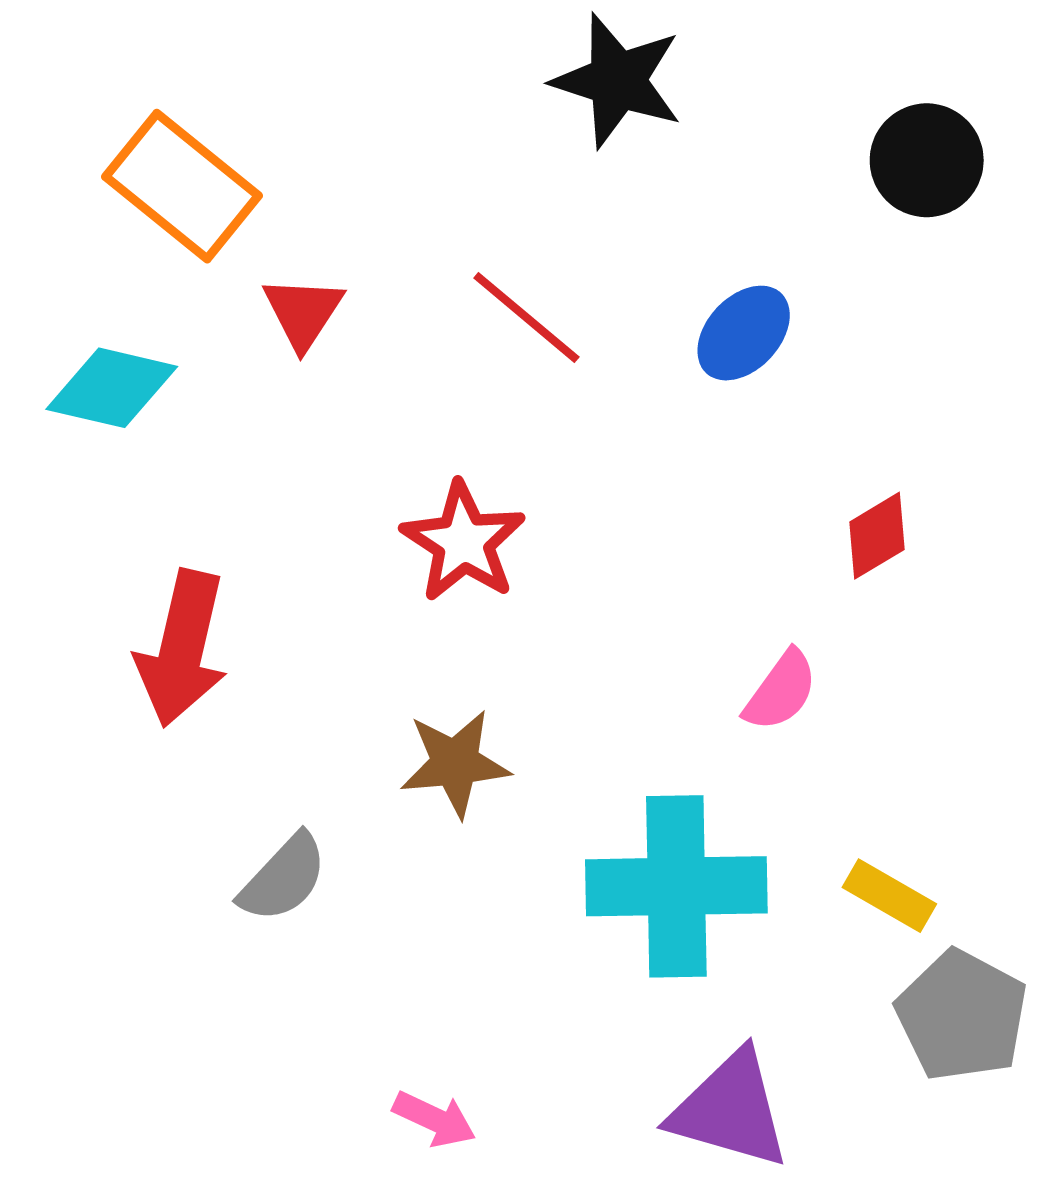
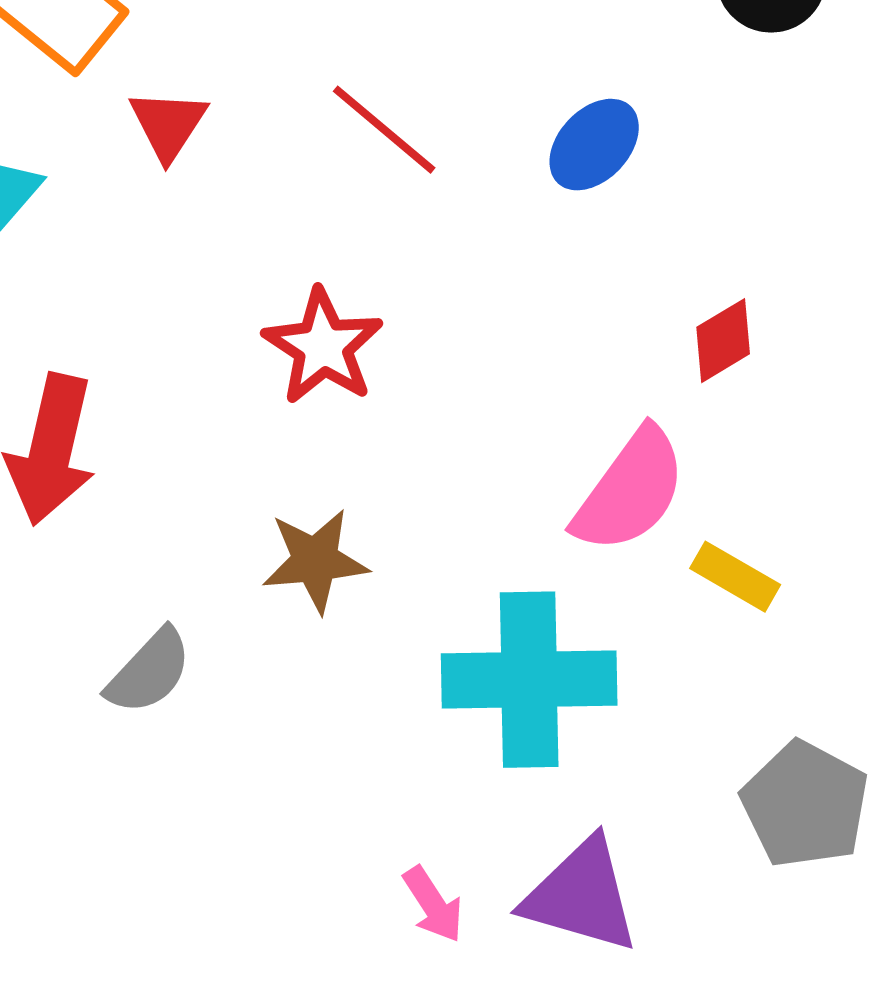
pink semicircle: (781, 691) -> (630, 491), size x1.6
yellow rectangle: (889, 896) -> (735, 577), moved
pink arrow: (434, 1119) -> (433, 905), moved, turned 32

